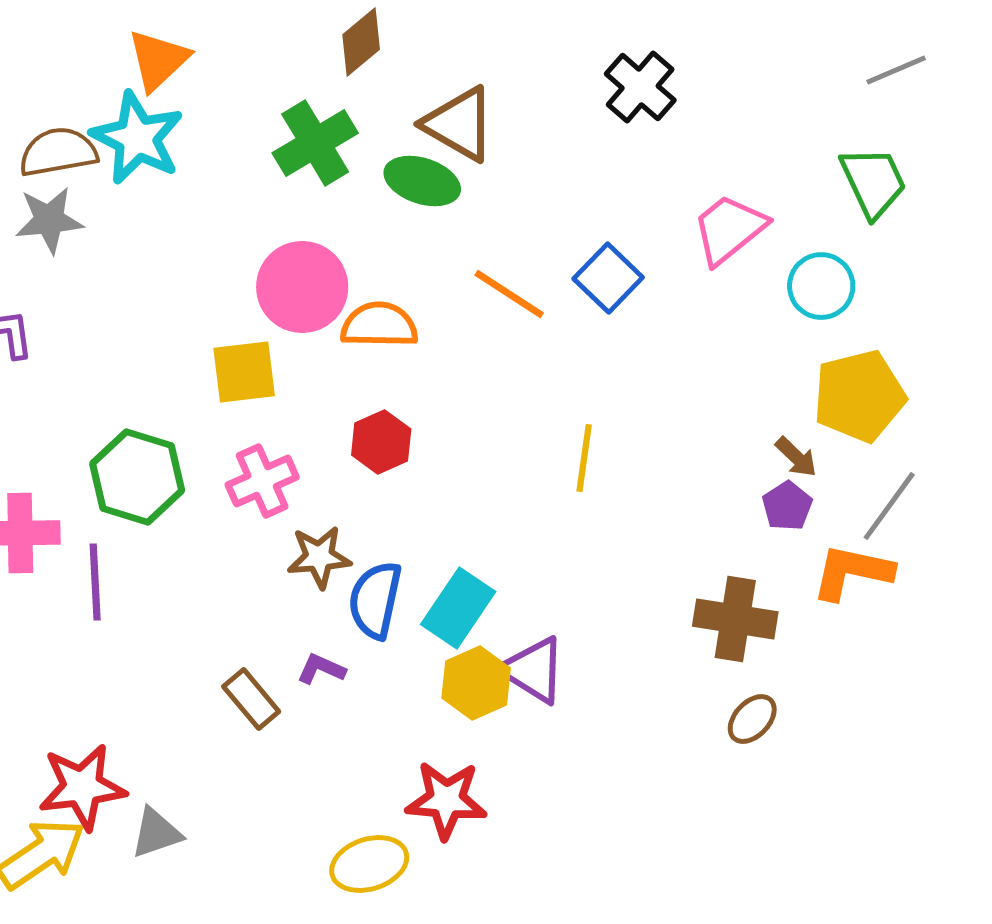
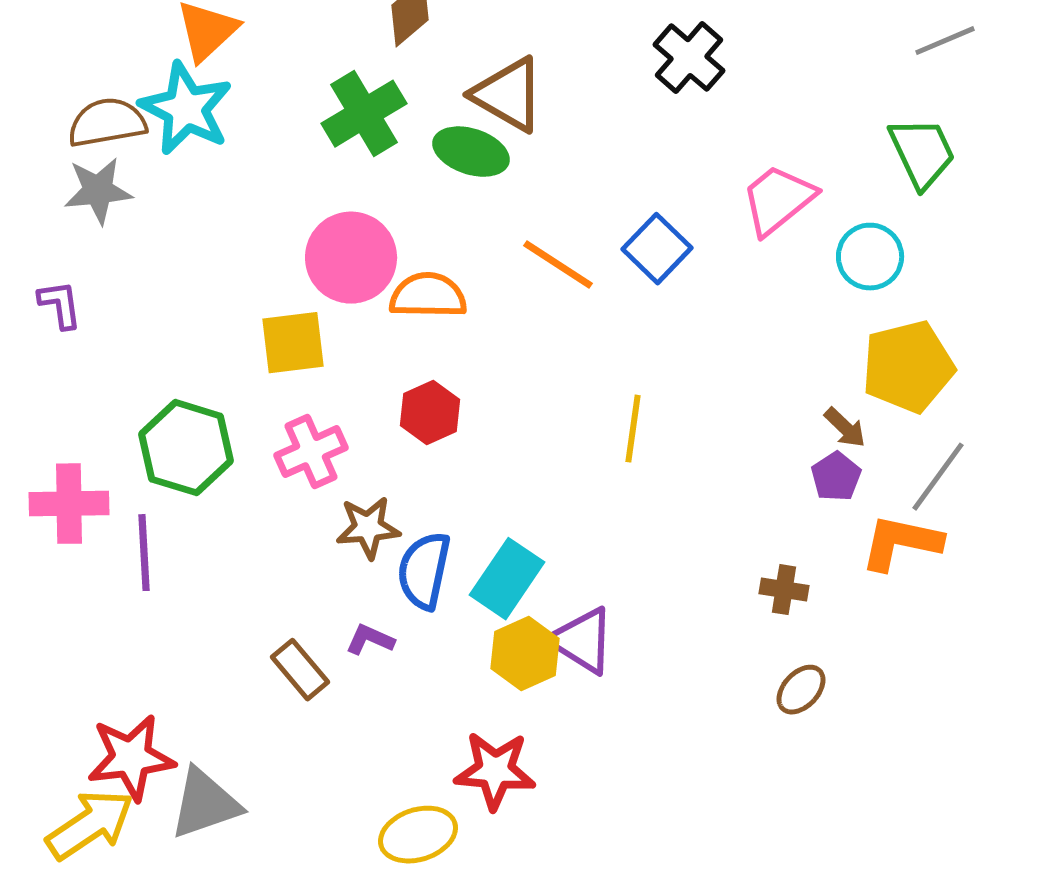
brown cross: (735, 619) -> (784, 590), size x0.6
gray triangle: (156, 833) -> (205, 804), size x1.4

